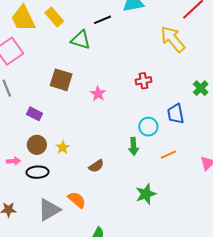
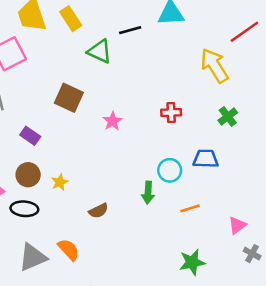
green cross: (201, 88) -> (228, 117), moved
blue trapezoid: (176, 114) -> (206, 159), turned 95
green star: (146, 194) -> (192, 262), moved

